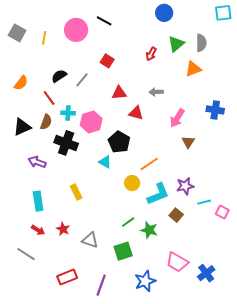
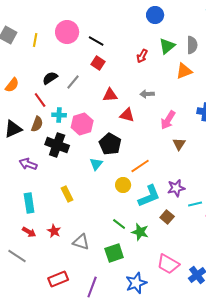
black line: (104, 21) -> (96, 41), moved
cyan triangle: (105, 162) -> (96, 164), turned 40
green line: (128, 222) -> (119, 224), turned 72

